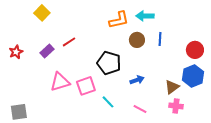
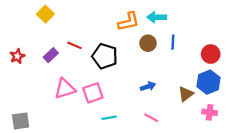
red line: (69, 42) -> (75, 45), turned 56
black pentagon: (109, 63) -> (105, 56), moved
cyan line: (108, 102) -> (109, 118), moved, turned -56
pink cross: (176, 106) -> (210, 112), moved

